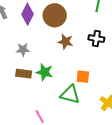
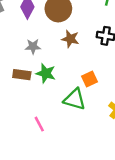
gray star: (23, 50) -> (33, 47), moved
orange square: (83, 77) -> (90, 79), turned -32

